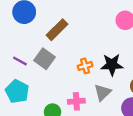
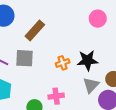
gray square: (45, 59) -> (25, 58), turned -30
gray triangle: (103, 92) -> (91, 85), moved

